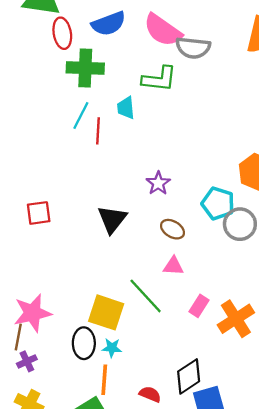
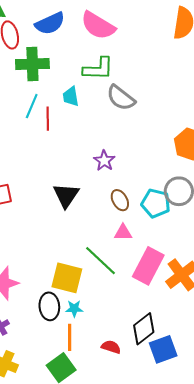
gray semicircle: (193, 48) -> (121, 98), moved, turned 36
cyan pentagon: (218, 203) -> (156, 203), moved
brown ellipse: (173, 229) -> (120, 200), turned 35
pink rectangle: (199, 306) -> (148, 266), size x1.8

